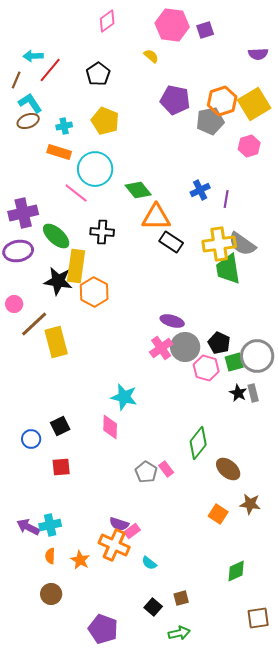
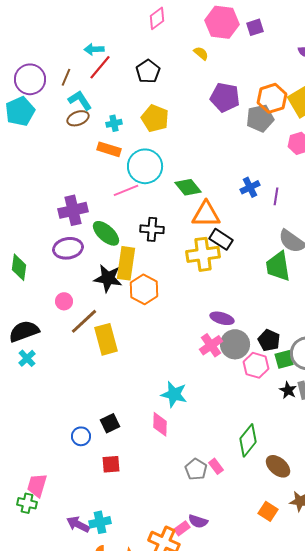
cyan arrow: (33, 56) -> (94, 49), moved
pink line: (76, 193) -> (126, 190), turned -60
yellow cross: (219, 244) -> (203, 254), moved
purple semicircle: (119, 524) -> (198, 521), moved

